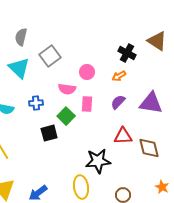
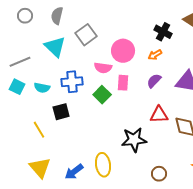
pink circle: (87, 72) -> (123, 51), size x1.5
blue cross: (36, 103) -> (72, 82), size x1.5
black square: (49, 133) -> (61, 112), moved
yellow ellipse: (81, 187) -> (103, 165), moved

